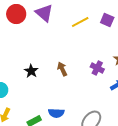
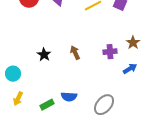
purple cross: (97, 68) -> (110, 52), turned -32

